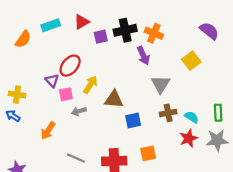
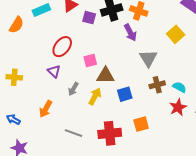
purple square: (101, 37) -> (89, 18), turned 32
purple triangle: (52, 81) -> (54, 71), moved
yellow arrow: (90, 85) -> (95, 96), moved
pink square: (66, 94) -> (90, 61), moved
gray arrow: (79, 111) -> (73, 89), turned -40
blue arrow: (13, 116) -> (13, 119), moved

